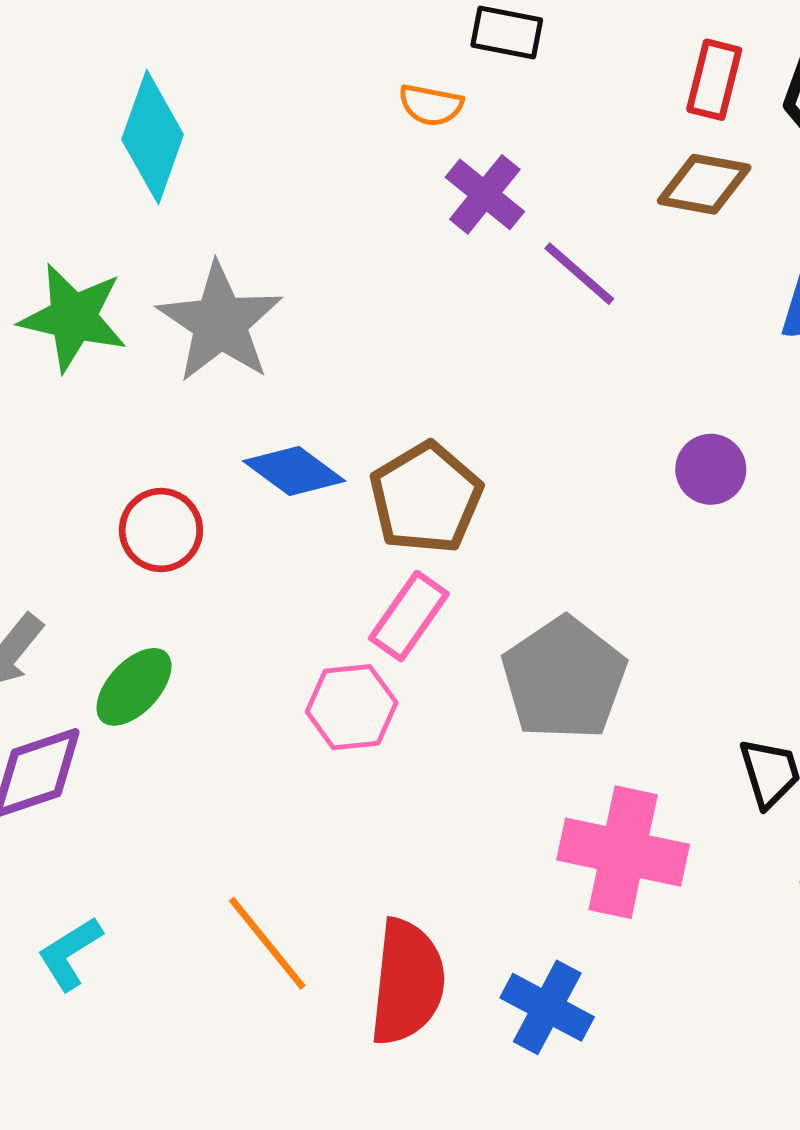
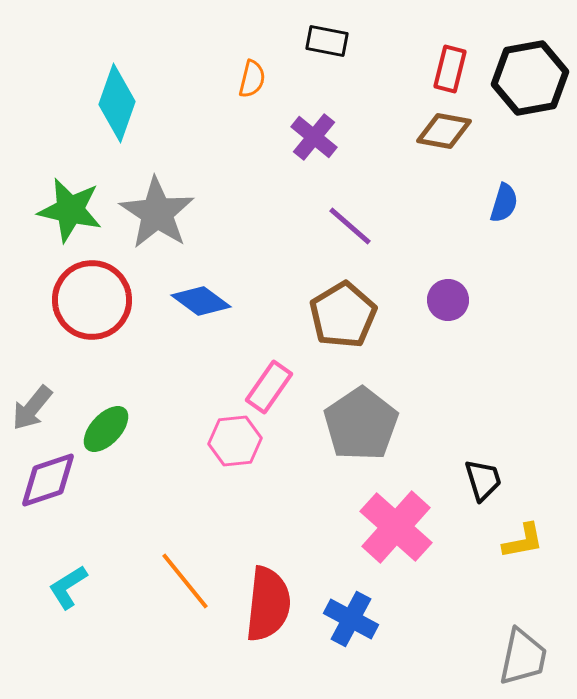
orange semicircle: (431, 105) -> (252, 79), moved, turned -87
purple line: (579, 274) -> (350, 226), moved
brown pentagon: (426, 498) -> (343, 315), moved
red circle: (161, 530) -> (92, 300), moved, size x1.6
pink cross: (623, 852) -> (396, 527), turned 30

